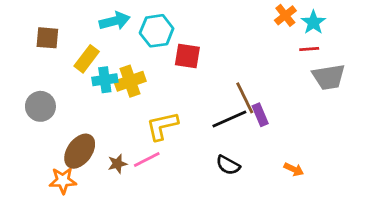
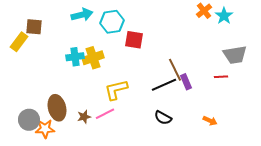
red line: (309, 49) -> (221, 77), moved
yellow rectangle: (87, 59) -> (19, 42), moved
gray circle: (40, 106) -> (29, 120), moved
brown ellipse: (80, 151) -> (57, 108), turned -50

